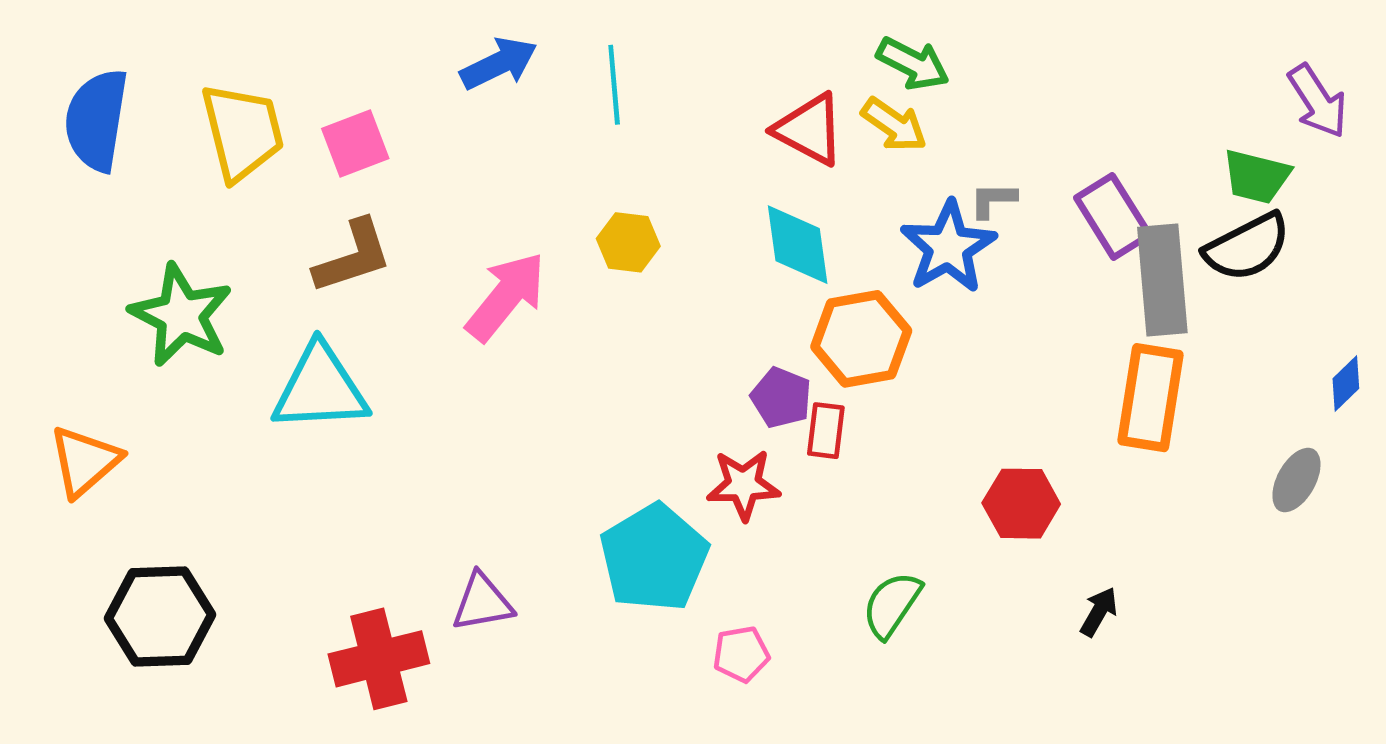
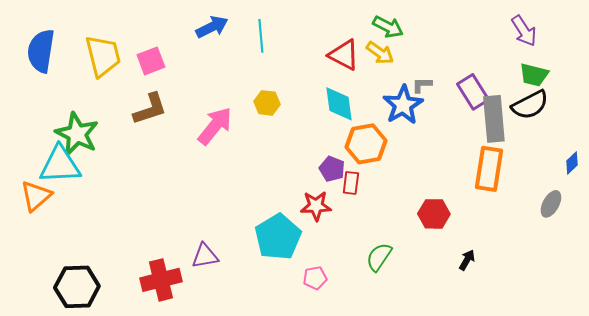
purple arrow: (1318, 101) -> (524, 31), moved
cyan triangle: (320, 388) -> (60, 165), moved
black hexagon: (160, 616) -> (77, 287), moved

